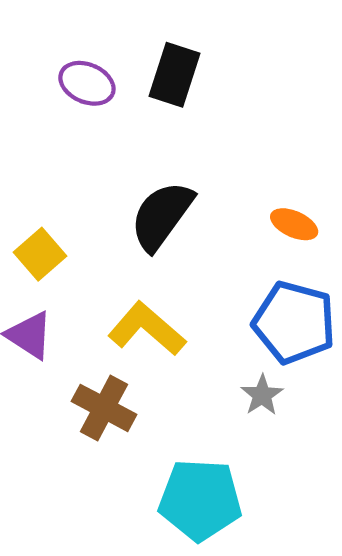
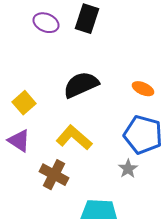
black semicircle: (162, 216) -> (81, 85), turned 30

